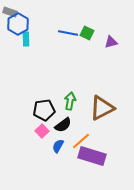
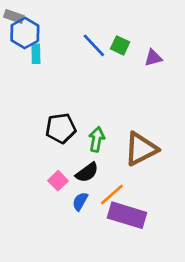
blue line: (68, 33) -> (94, 45), turned 36
black pentagon: (44, 110) -> (61, 128), moved

